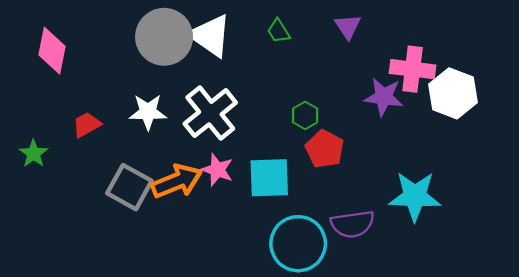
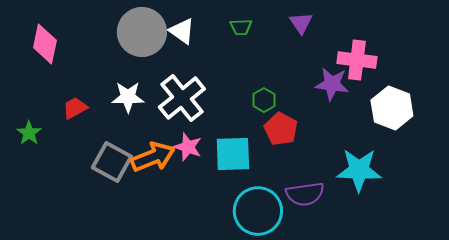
green trapezoid: (278, 31) -> (241, 27), turned -60
white triangle: (210, 36) -> (182, 31), size x0.7
white hexagon: (453, 93) -> (392, 108), moved

